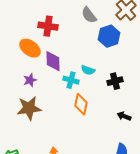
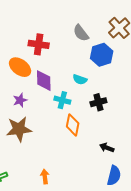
cyan semicircle: (88, 70) -> (80, 80), moved
black cross: (115, 81) -> (98, 102), moved
black arrow: (124, 116) -> (107, 148), moved

